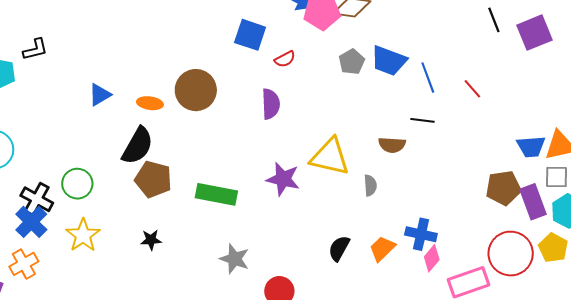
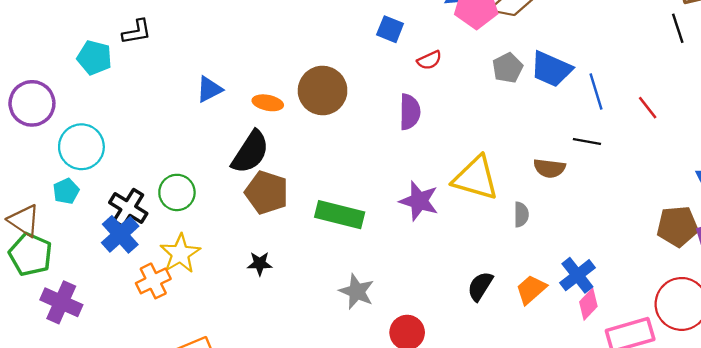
blue square: (250, 35) -> (390, 29), size x0.7
blue cross: (421, 234) -> (577, 275), turned 36
orange cross: (24, 264) -> (153, 281), moved

